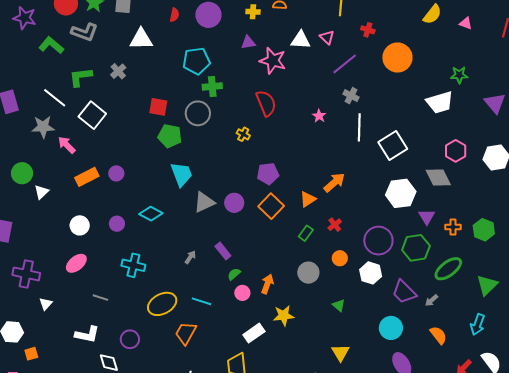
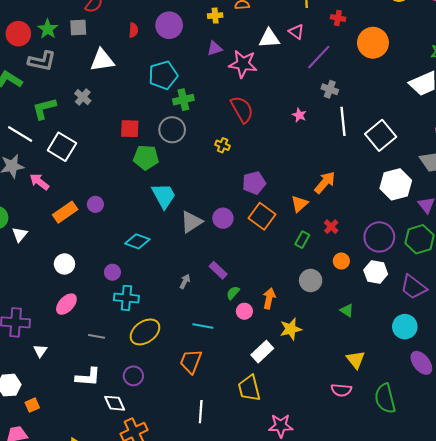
purple circle: (117, 224) -> (112, 272), moved
yellow ellipse: (162, 304) -> (145, 332), moved

